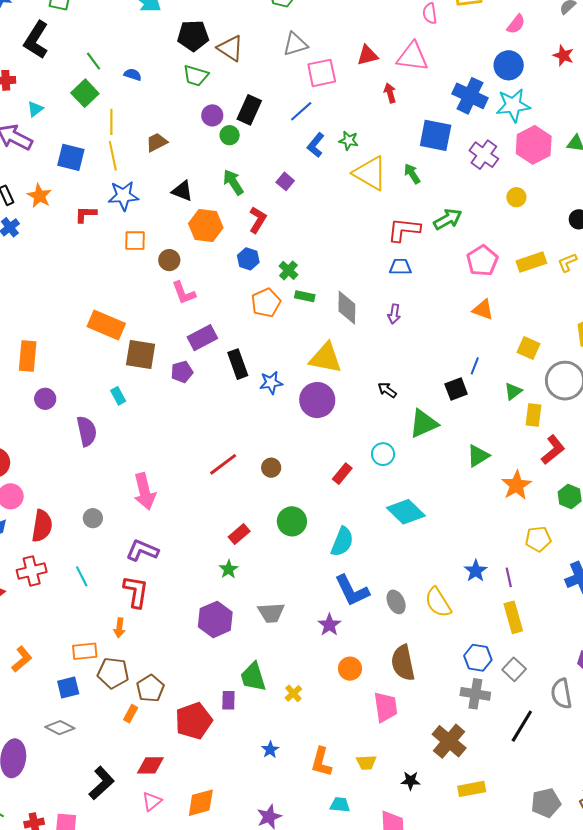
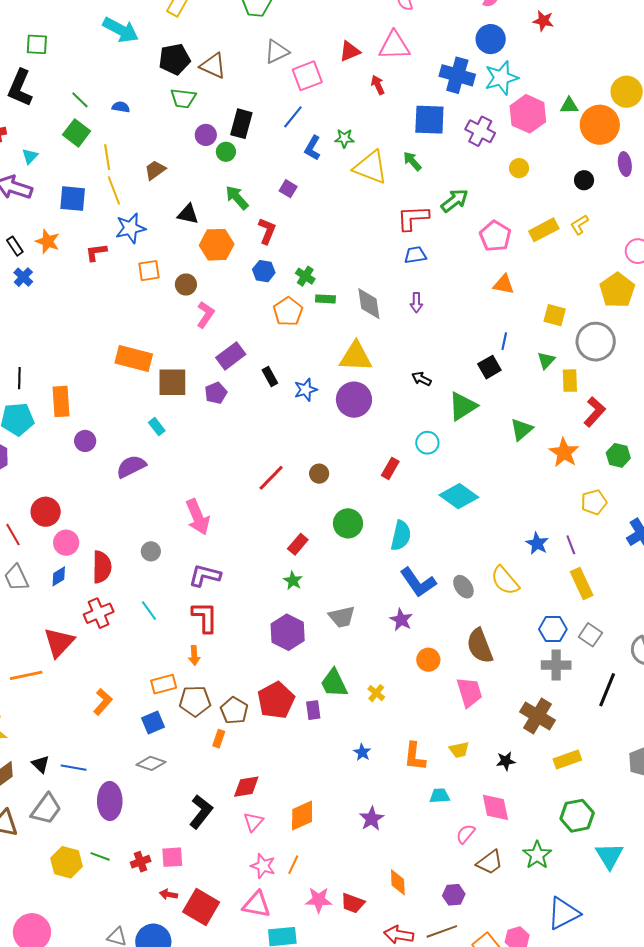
pink L-shape: (184, 293) -> (205, 315), turned -116
black rectangle: (238, 364) -> (270, 377), size x0.7
purple semicircle: (87, 431) -> (131, 466), turned -96
red pentagon: (194, 721) -> (276, 700), moved

